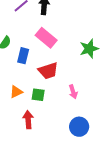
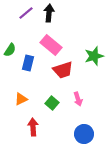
red trapezoid: (48, 71) -> (63, 70), moved
green square: (38, 95) -> (52, 103), moved, turned 32

